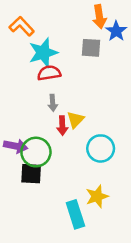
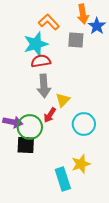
orange L-shape: (22, 26) -> (49, 22), moved
gray arrow: (53, 103) -> (44, 86), size x1.6
red arrow: (62, 126) -> (50, 115), moved, turned 35

